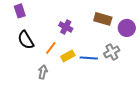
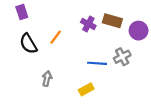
purple cross: (66, 27) -> (88, 24), moved
orange line: (51, 48) -> (56, 37), moved
yellow rectangle: (68, 56) -> (86, 89), moved

